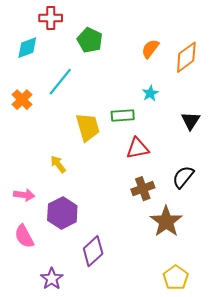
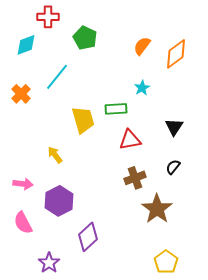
black triangle: (191, 121) -> (174, 127), moved
black semicircle: (183, 177) -> (173, 167), size x0.7

